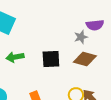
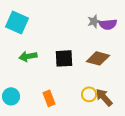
gray star: (81, 37) -> (94, 21), moved

